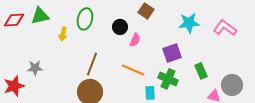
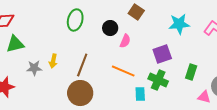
green triangle: (40, 16) -> (15, 44), moved
yellow arrow: (63, 34) -> (53, 61), moved
gray star: (35, 68) -> (34, 68), moved
green rectangle: (201, 71) -> (191, 72), turned 42

